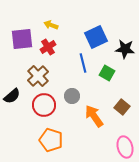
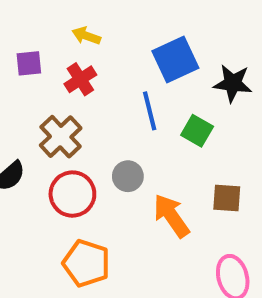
purple square: (22, 39) -> (29, 63), size x0.6
brown square: (122, 107) -> (227, 198), turned -35

